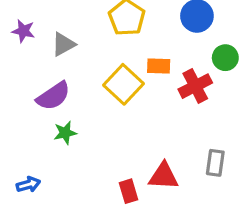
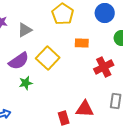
yellow square: (124, 84) -> (48, 58), moved
red cross: (195, 86) -> (104, 67), moved

